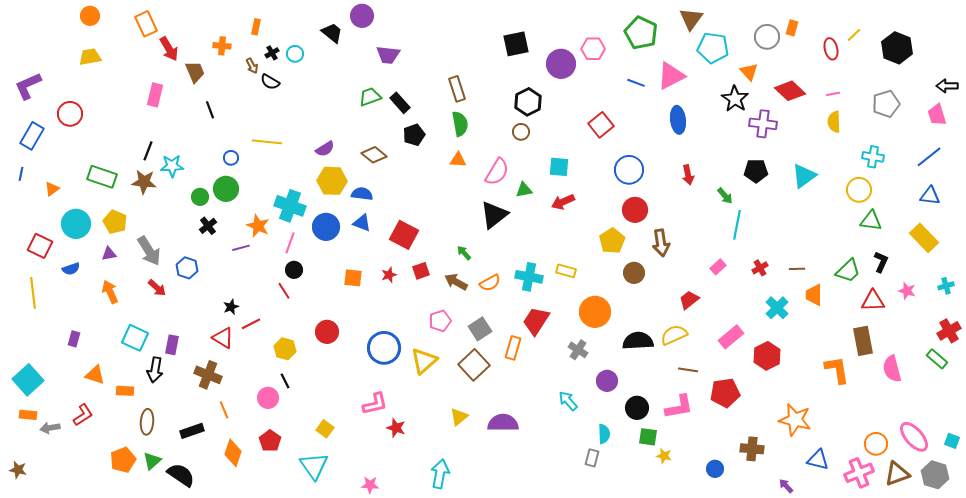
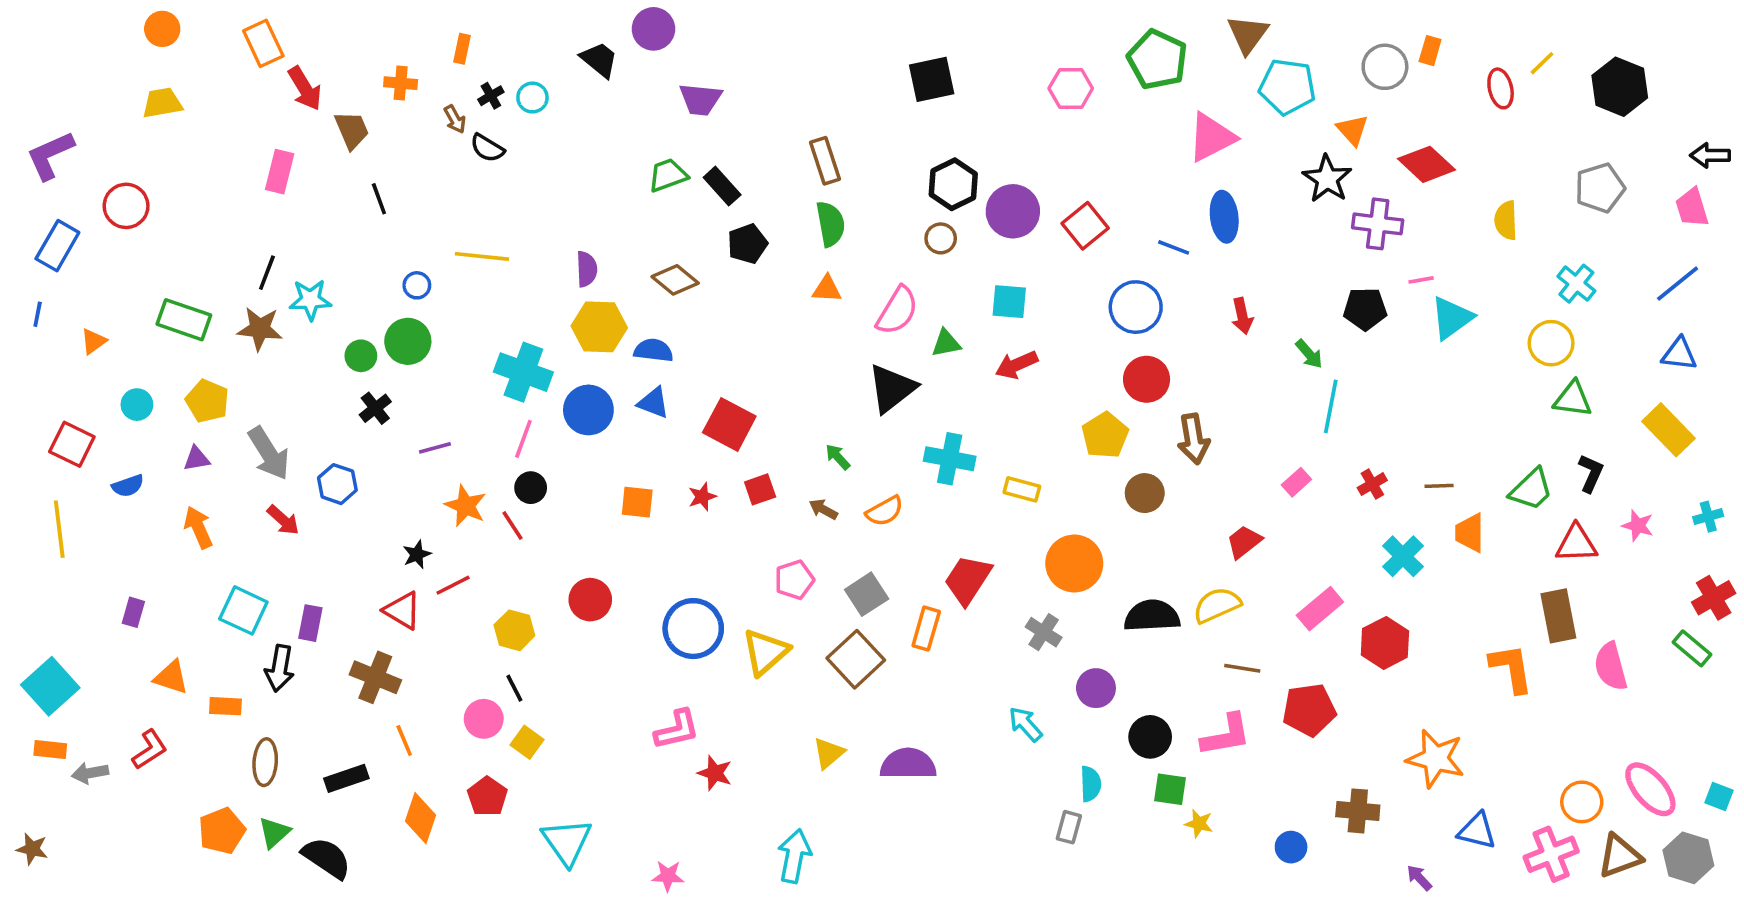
purple circle: (561, 64) -> (1013, 211), moved
blue line: (636, 83) -> (1174, 247), moved
pink line: (833, 94) -> (1421, 280), moved
purple semicircle: (325, 149) -> (587, 269), turned -60
cyan cross: (873, 157) -> (1576, 284), turned 30
cyan circle: (76, 224) -> (137, 405), size x0.6
orange star: (258, 226) -> (466, 506), moved
cyan cross: (529, 277) -> (950, 459), moved
brown arrow: (456, 282) -> (823, 509), size x0.7
yellow square: (325, 429) -> (527, 742), moved

